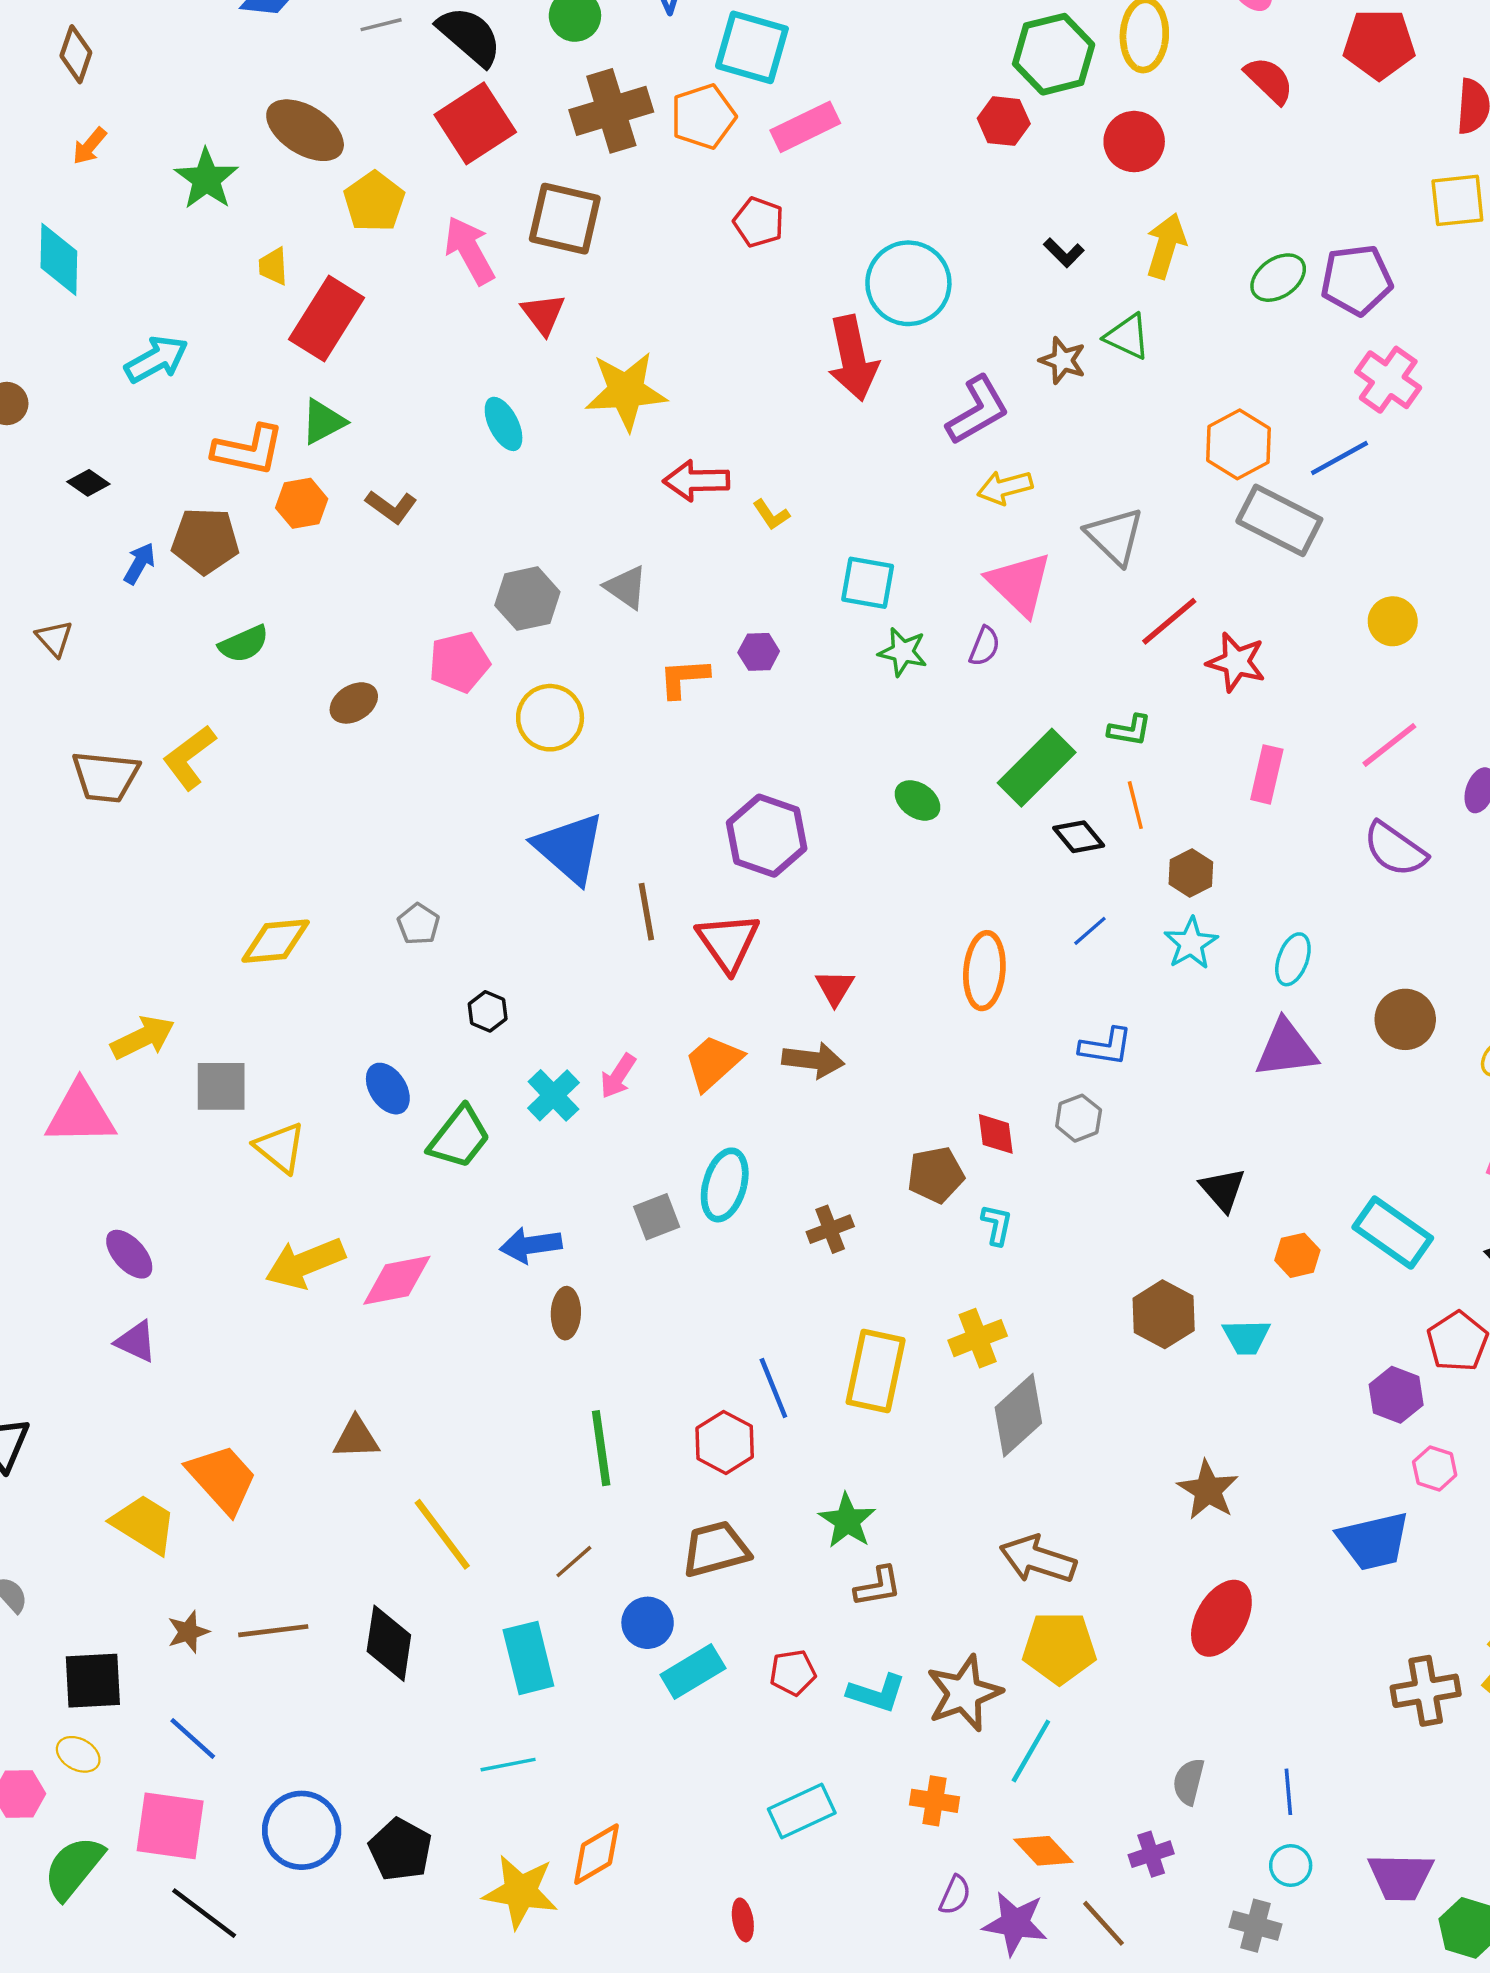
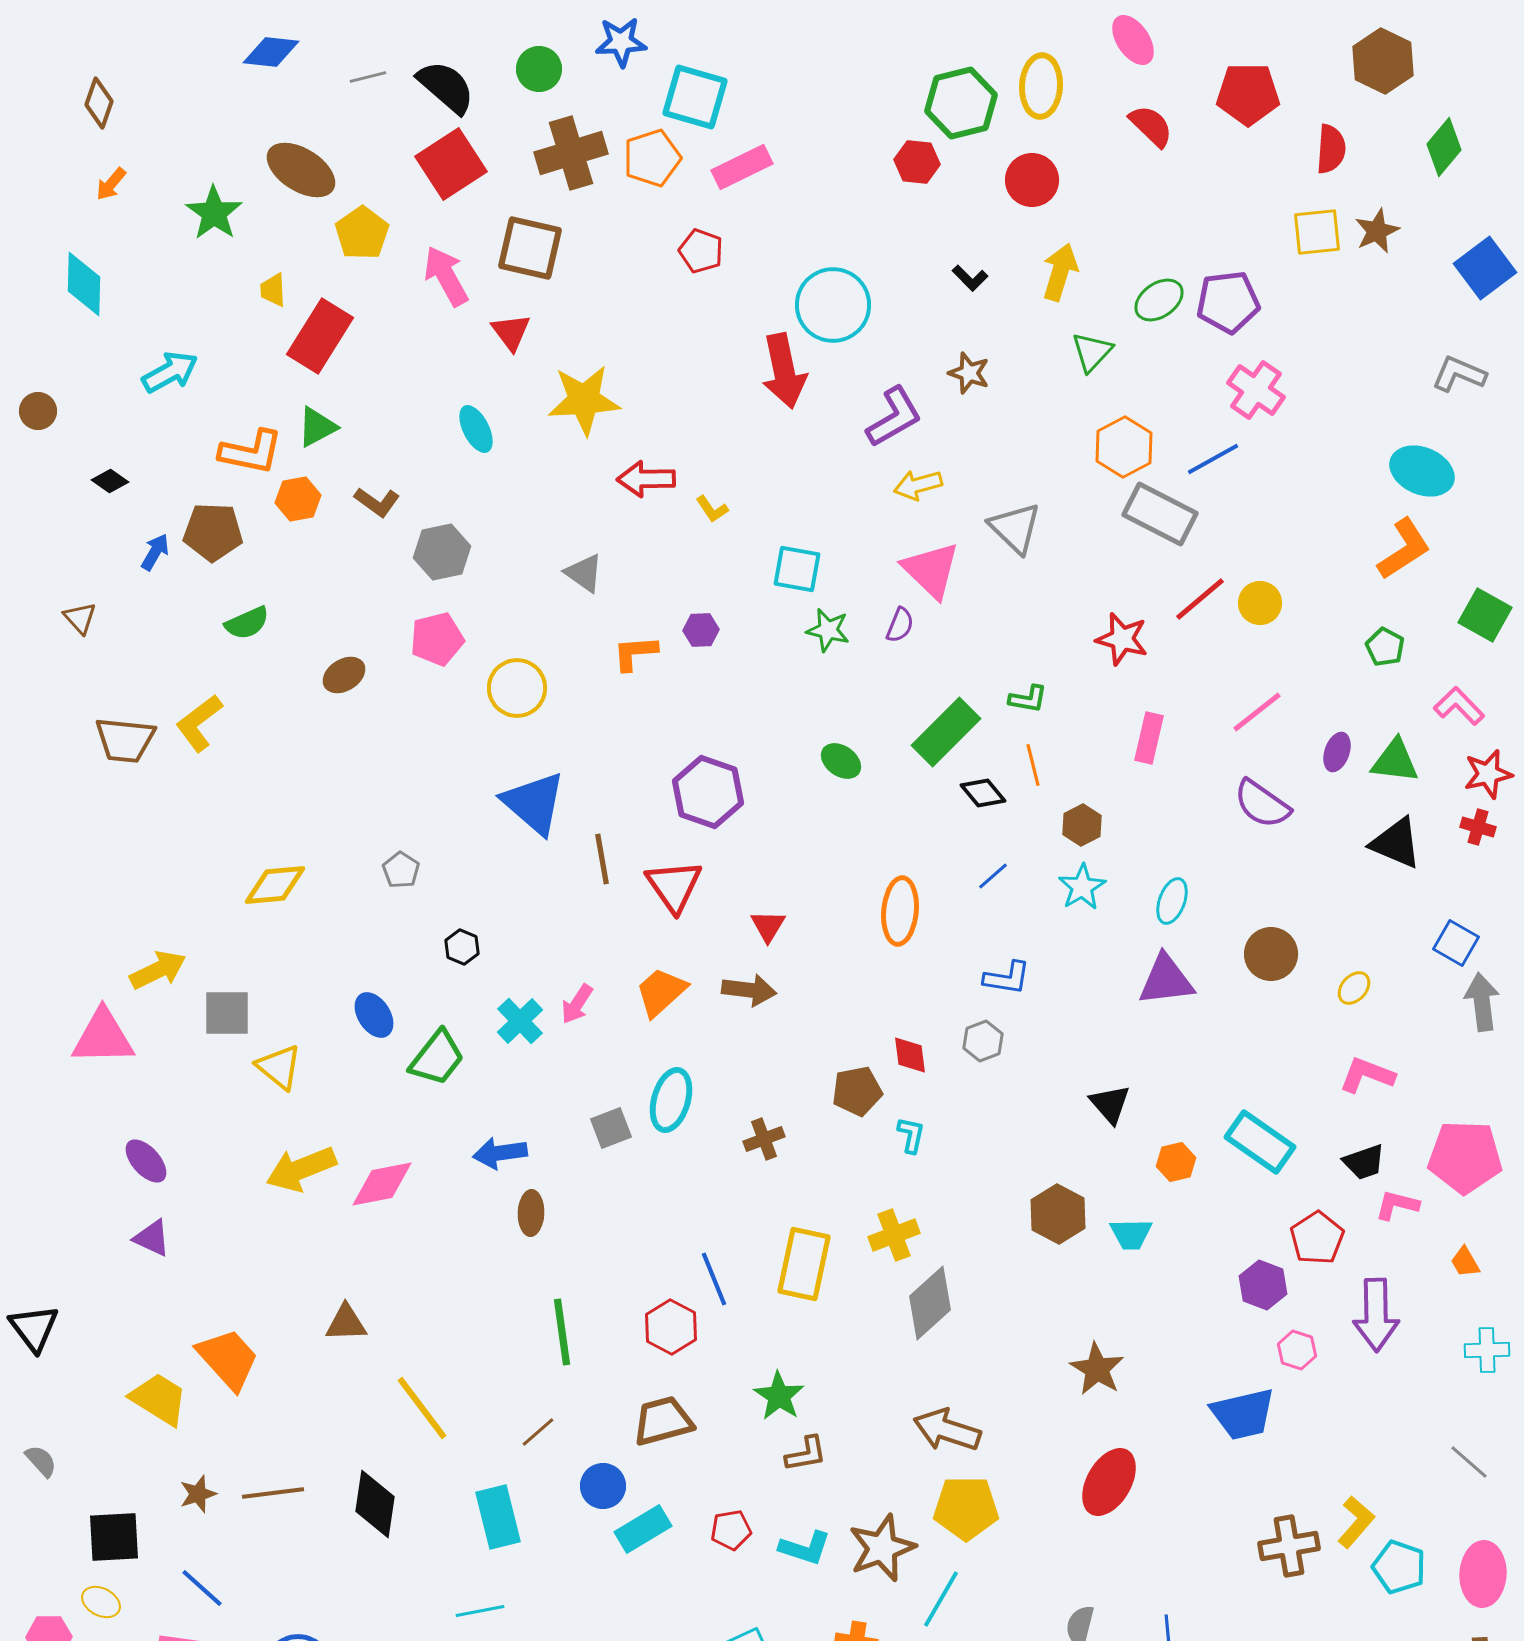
green triangle: (1127, 337) -> (1092, 352), moved, turned 48
gray hexagon: (527, 599) -> (442, 552), moved
red line: (1169, 621) -> (1200, 599), moved

